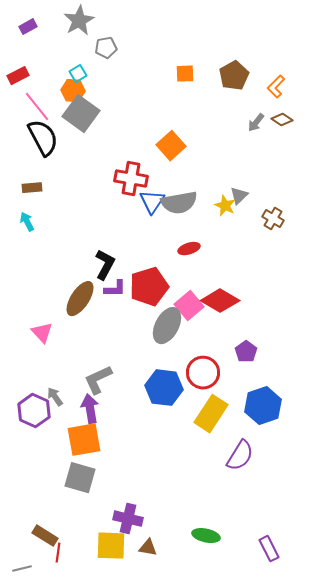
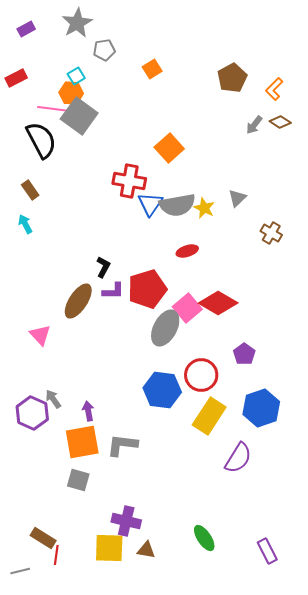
orange square: (185, 74) -> (152, 69), moved, turned -30
pink line: (37, 107) -> (54, 109), moved, turned -44
brown rectangle: (32, 188) -> (30, 190), turned 60
yellow star: (225, 206) -> (204, 208), moved
brown cross: (273, 219) -> (271, 233), moved
black L-shape: (105, 265) -> (103, 267), size x0.7
gray L-shape: (98, 380) -> (122, 445), moved, turned 32
purple arrow: (90, 409) -> (88, 411), size x0.7
gray square: (80, 478) -> (78, 480), size x0.7
green ellipse: (206, 536) -> (204, 538), turned 44

